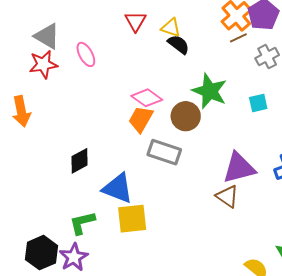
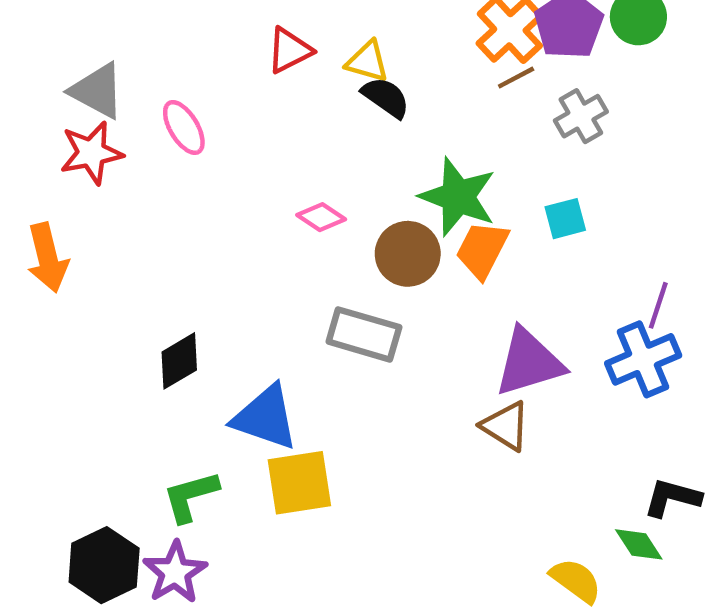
red triangle: (135, 21) -> (289, 50), turned 35
pink diamond: (147, 98) -> (321, 217), size x0.7
orange trapezoid: (141, 119) -> (482, 250), moved

